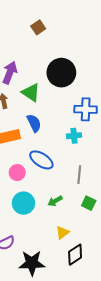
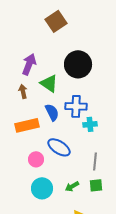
brown square: (38, 27) -> (56, 21), size x1.5
blue cross: (86, 109) -> (76, 106), moved
green square: (89, 203) -> (96, 185), moved, turned -32

